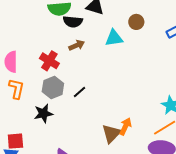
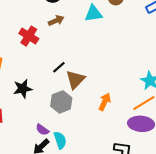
gray hexagon: (53, 87) -> (61, 102), moved
brown triangle: (111, 134) -> (75, 80), moved

